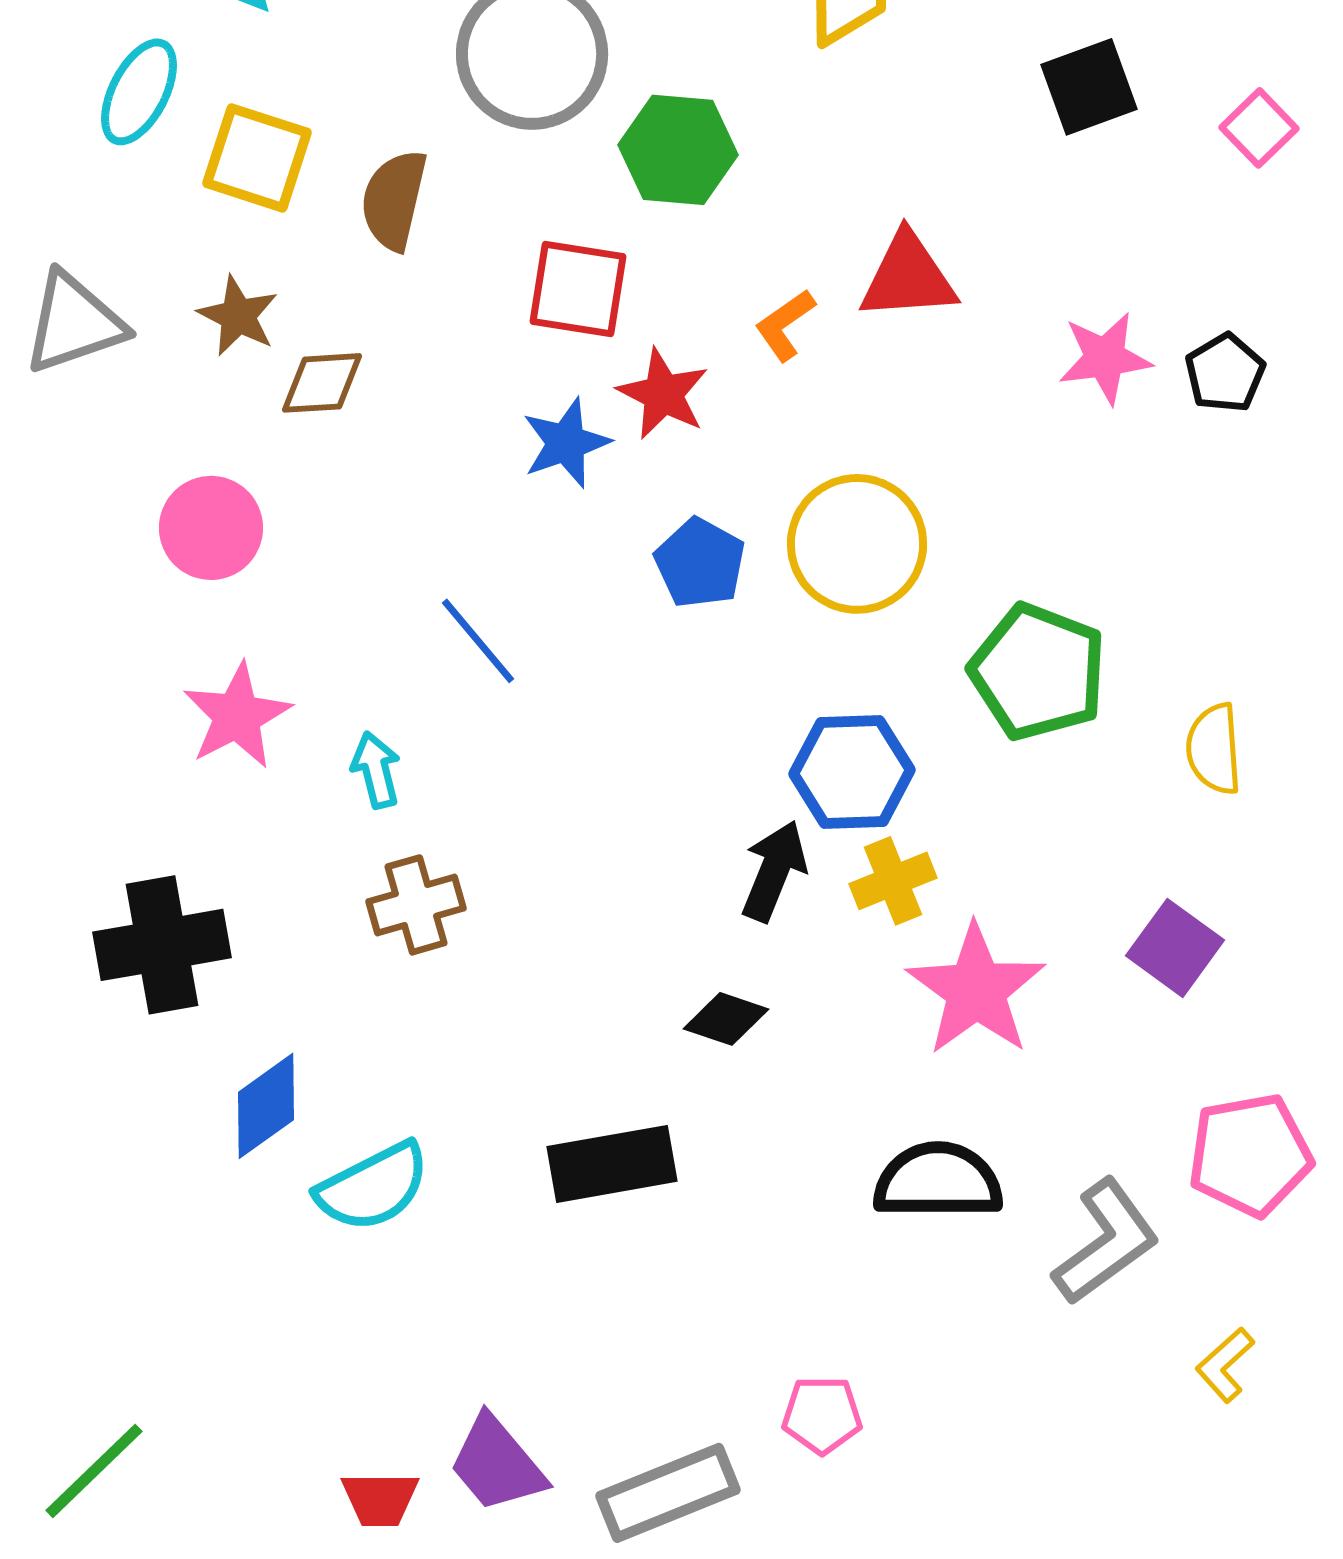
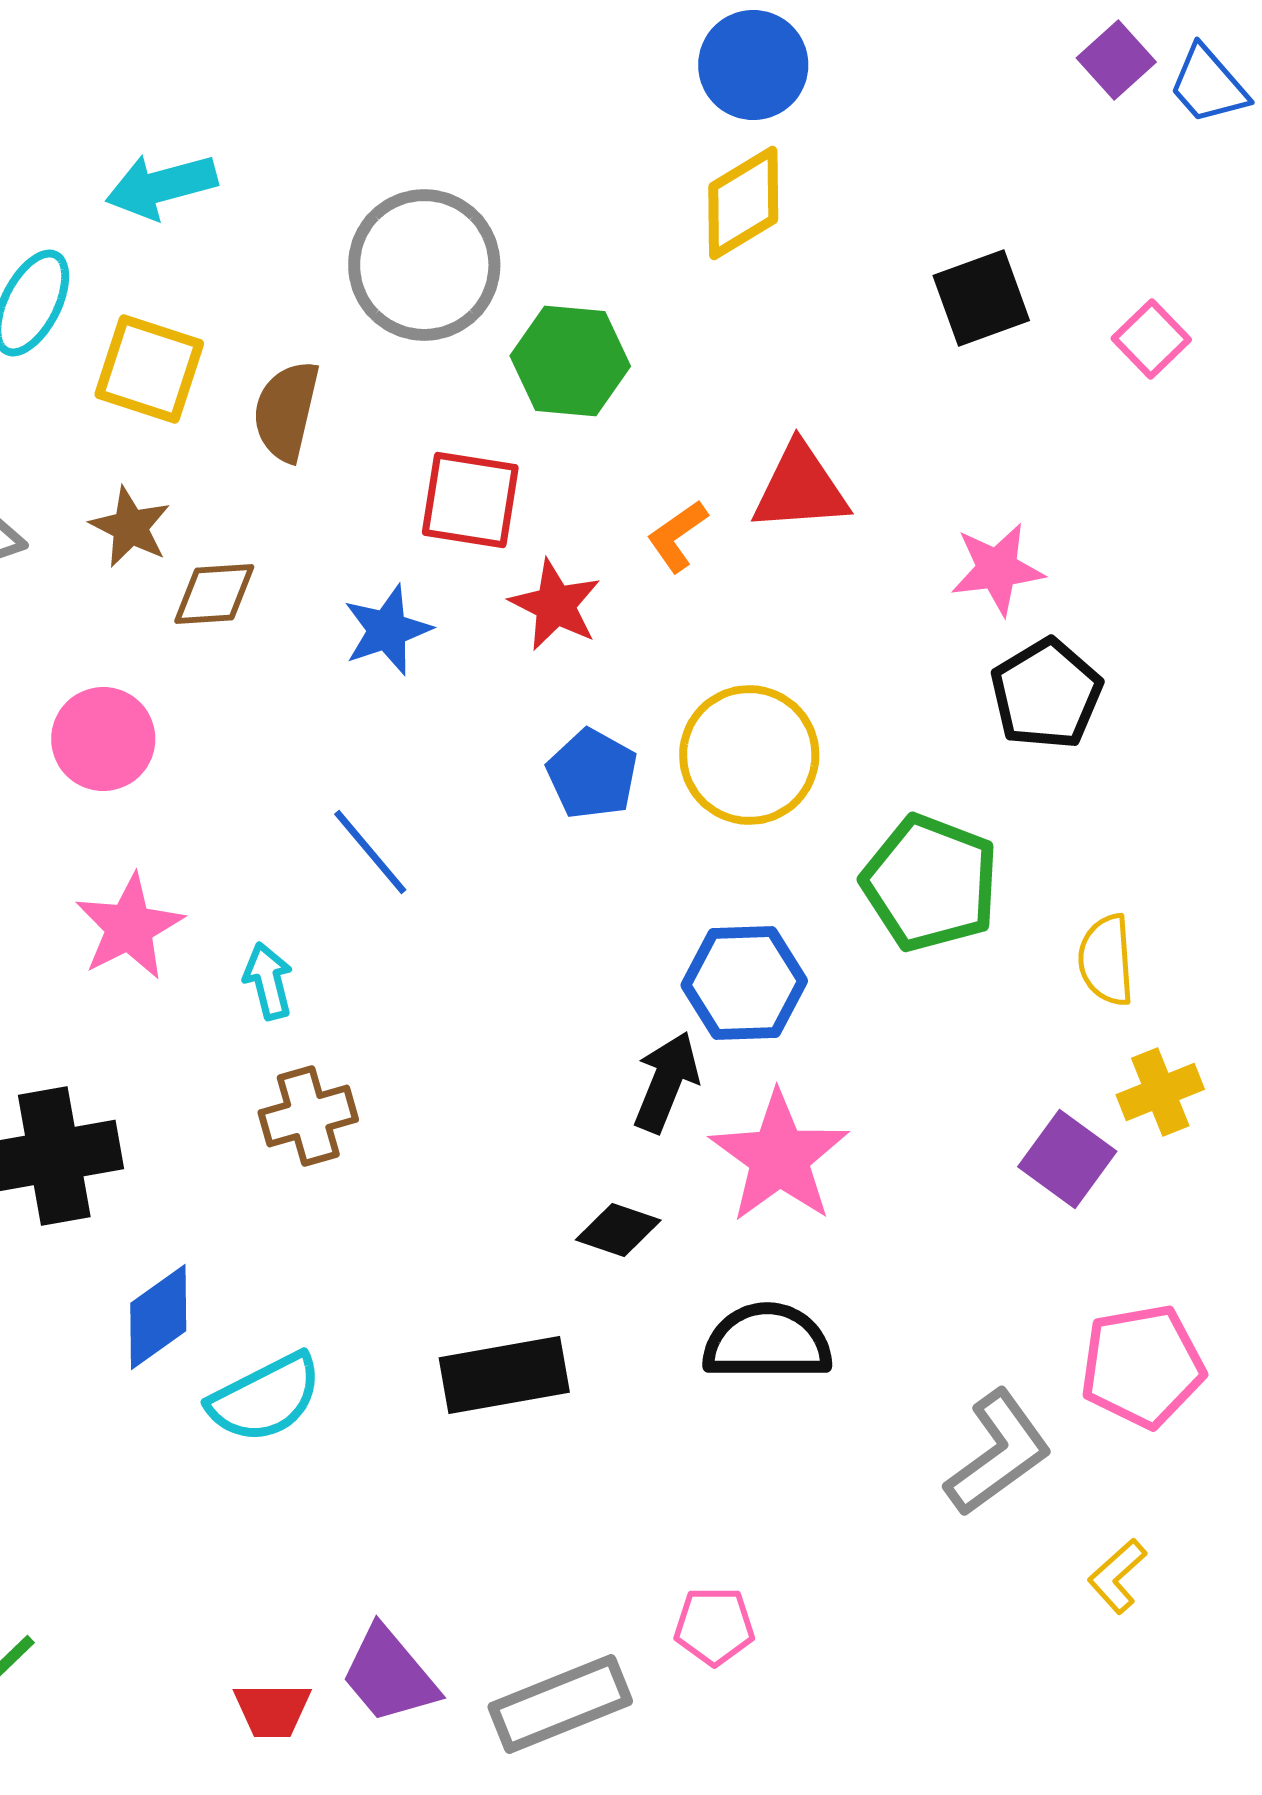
black pentagon: (1225, 373) -> (1046, 694), moved, size x1.4
blue star: (566, 443) -> (387, 630), moved
yellow cross: (893, 881) -> (1160, 1092), moved
pink star: (976, 990) -> (779, 1157), moved
black semicircle: (938, 1181) -> (767, 1342), moved

